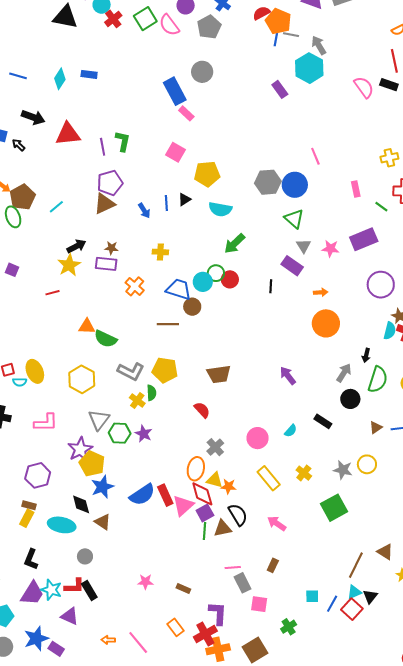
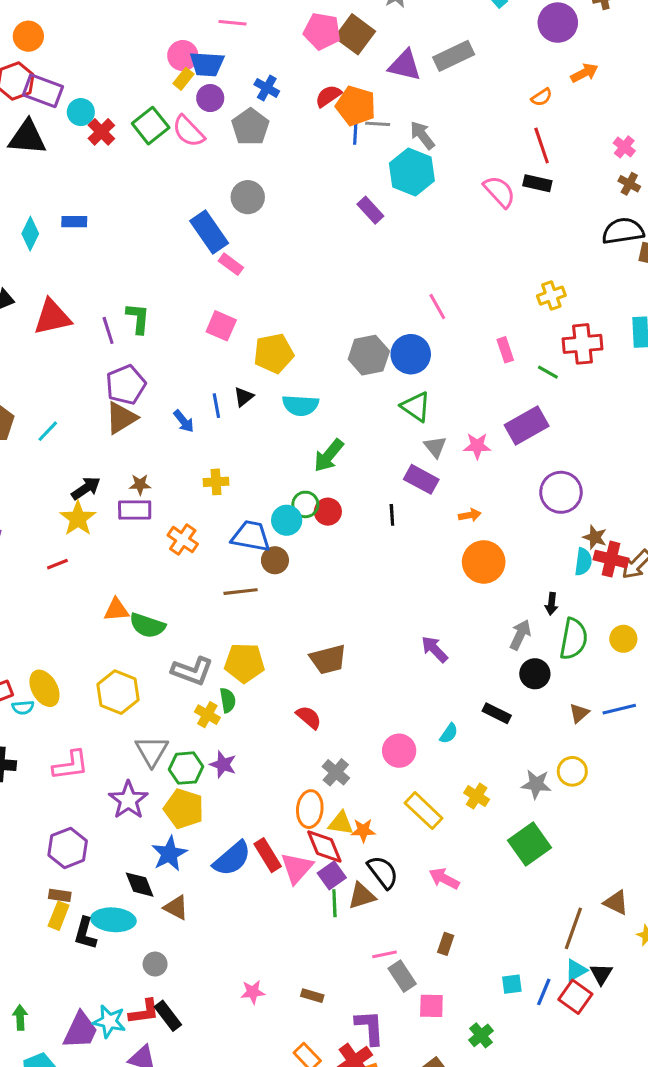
yellow pentagon: (92, 464) -> (184, 809), moved
black L-shape: (31, 559) -> (85, 933), moved

